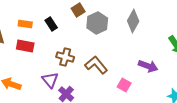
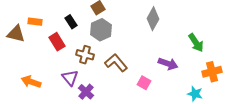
gray hexagon: (97, 23) -> (101, 30), moved
orange rectangle: (25, 24) -> (35, 22), moved
red rectangle: (25, 46) -> (57, 42), moved, turned 48

